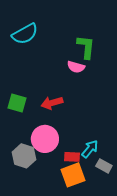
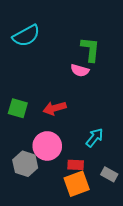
cyan arrow: (90, 149) -> (95, 138), moved

